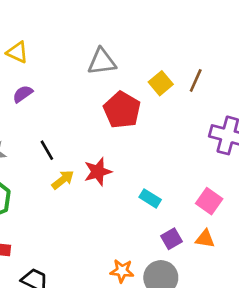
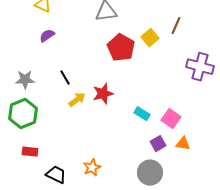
yellow square: (161, 83) -> (150, 38), moved
pink square: (209, 201) -> (171, 119), moved
orange star: (122, 271) -> (92, 168), moved, turned -30

